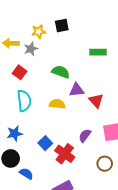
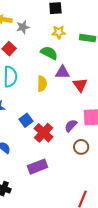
yellow star: (39, 32) -> (59, 32), moved
yellow semicircle: (57, 104) -> (42, 84), turned 77
purple semicircle: (85, 136) -> (71, 126), moved

